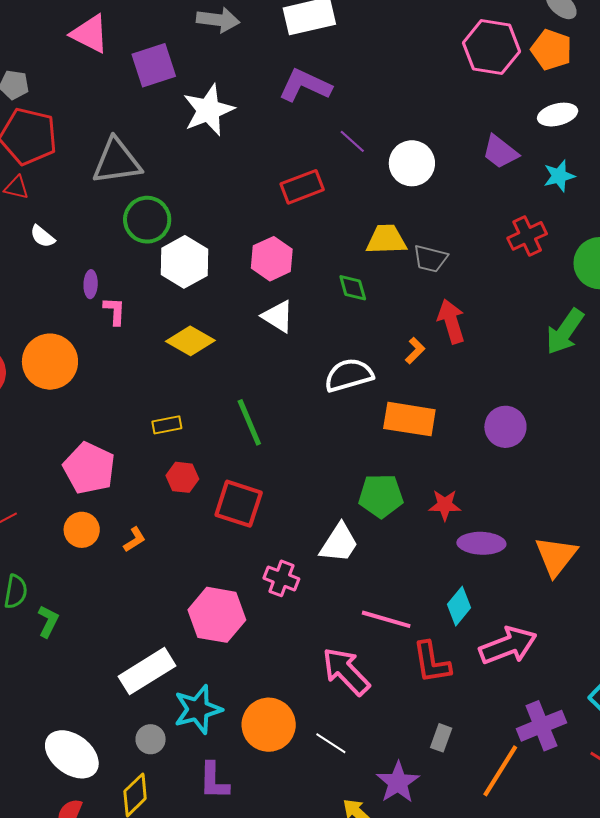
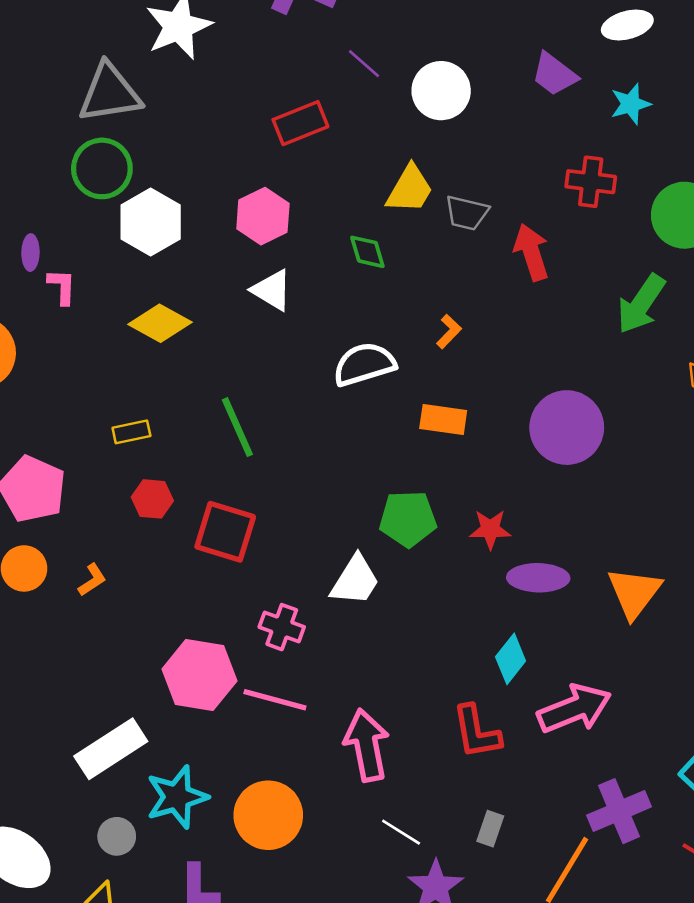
gray triangle: (117, 161) -> (110, 93), moved
red cross: (527, 236) -> (591, 182), turned 33
yellow trapezoid: (386, 240) -> (410, 189), turned 123
red arrow: (451, 321) -> (531, 252), moved
orange rectangle: (409, 419) -> (443, 420), size x0.7
purple circle: (505, 427) -> (567, 428), size x1.4
pink line: (386, 619) -> (275, 700), moved
pink arrow: (346, 671) -> (367, 745), turned 34
white line: (331, 743) -> (401, 832), moved

